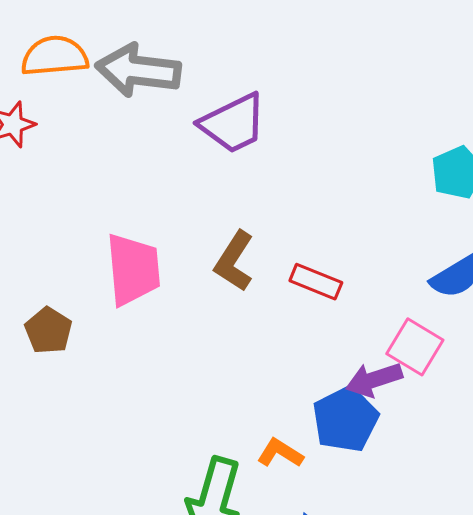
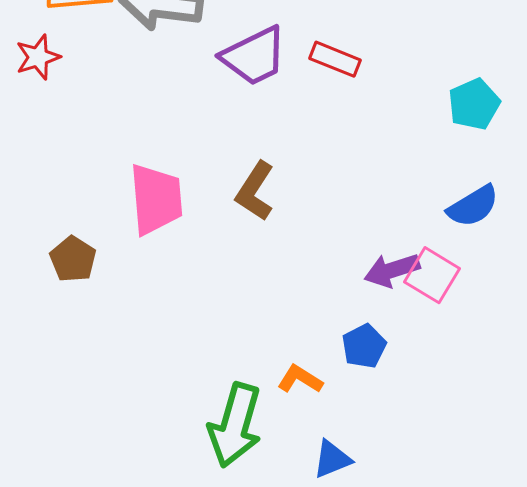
red rectangle: (316, 282) -> (335, 59), moved
purple arrow: (374, 380) -> (392, 270), moved
blue pentagon: (345, 419) -> (364, 346), size x0.7

